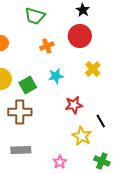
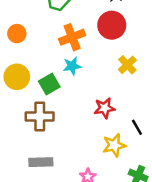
orange cross: (47, 46) -> (72, 37), size x1.5
cyan star: (56, 76) -> (72, 66), moved
yellow star: (82, 136) -> (114, 145), turned 30

